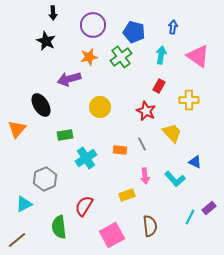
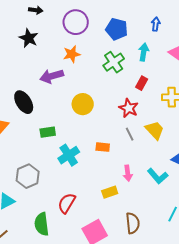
black arrow: (53, 13) -> (36, 10), turned -80
green cross: (121, 57) -> (114, 62), moved
gray line: (142, 144) -> (130, 134), moved

